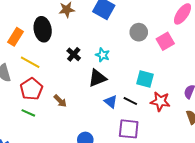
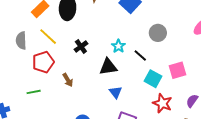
pink square: (165, 41) -> (177, 70), moved
black cross: (74, 54) -> (81, 47), moved
black line: (130, 101) -> (140, 56), moved
green line: (28, 113) -> (34, 92), moved, turned -48

